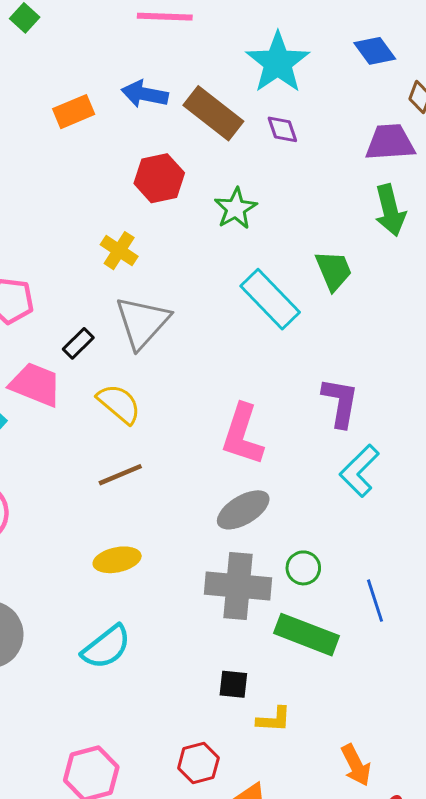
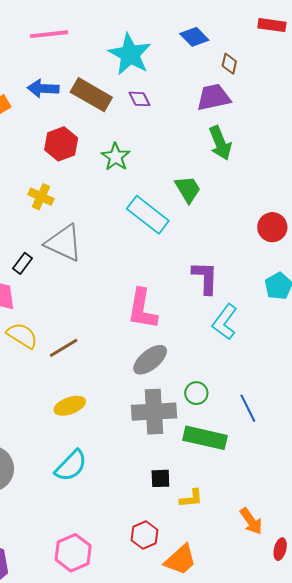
gray triangle: (142, 322) -> (64, 243), turned -39
yellow semicircle: (119, 404) -> (22, 335), moved

